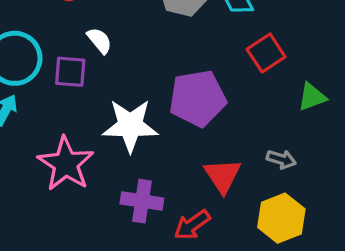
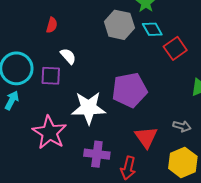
red square: (266, 53) -> (175, 48), moved
red arrow: (192, 225) -> (128, 168), turned -40

